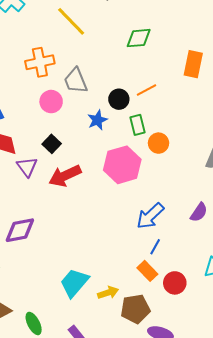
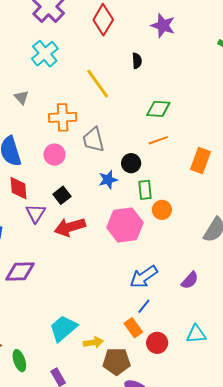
orange rectangle: (193, 64) -> (200, 160), moved
orange line: (146, 90) -> (158, 140), moved
pink circle: (51, 102) -> (54, 155), moved

